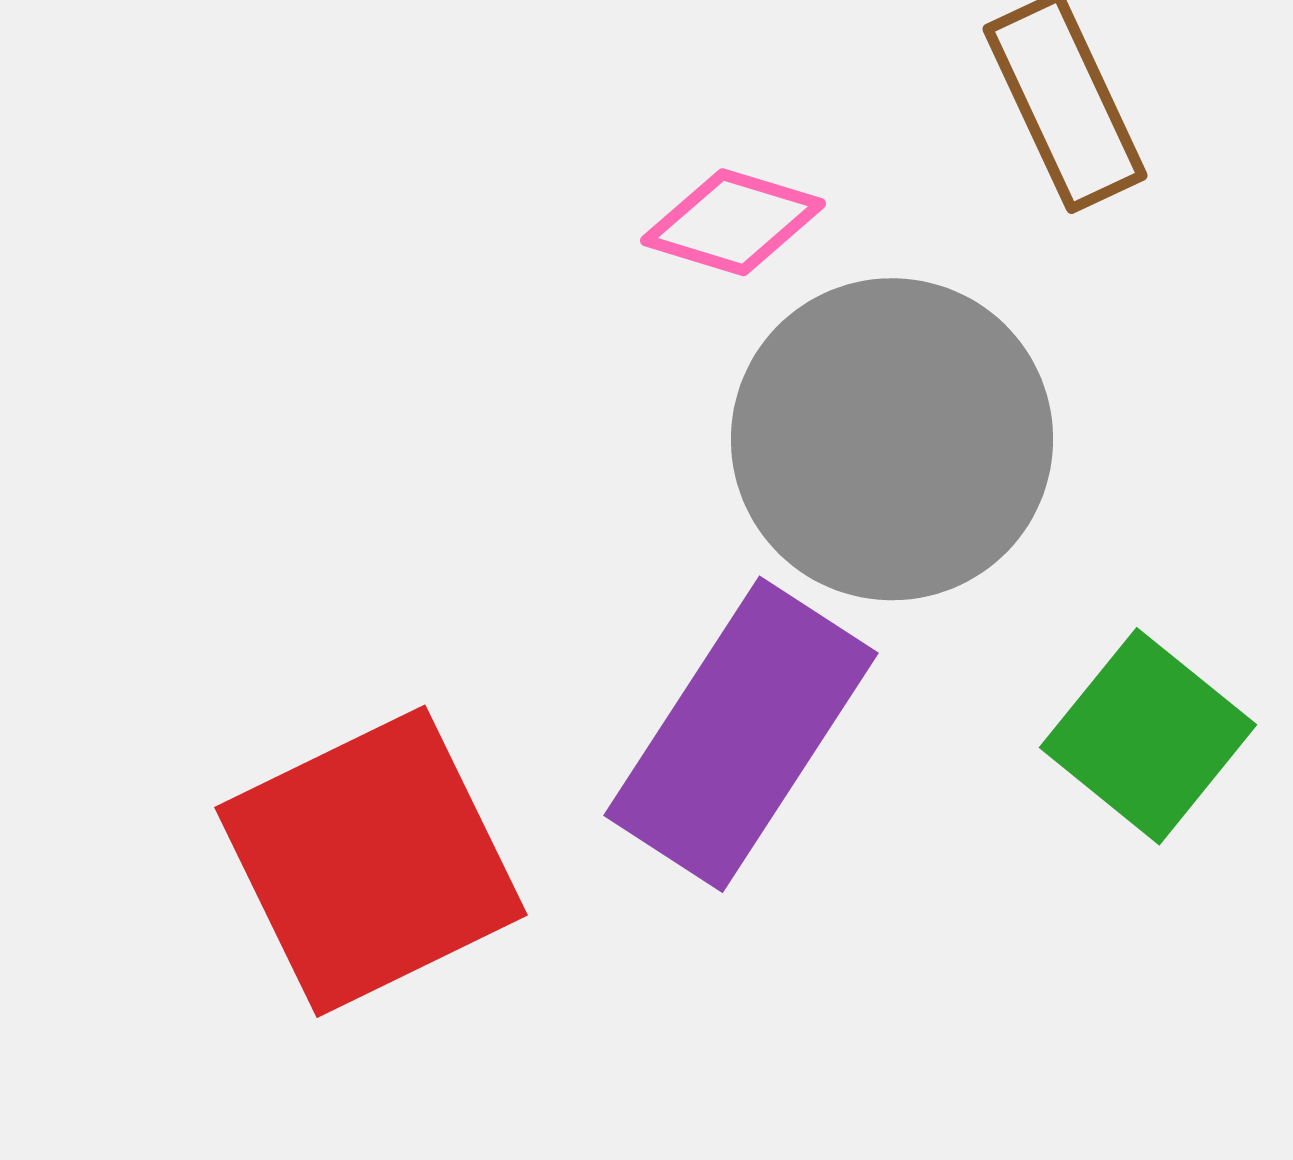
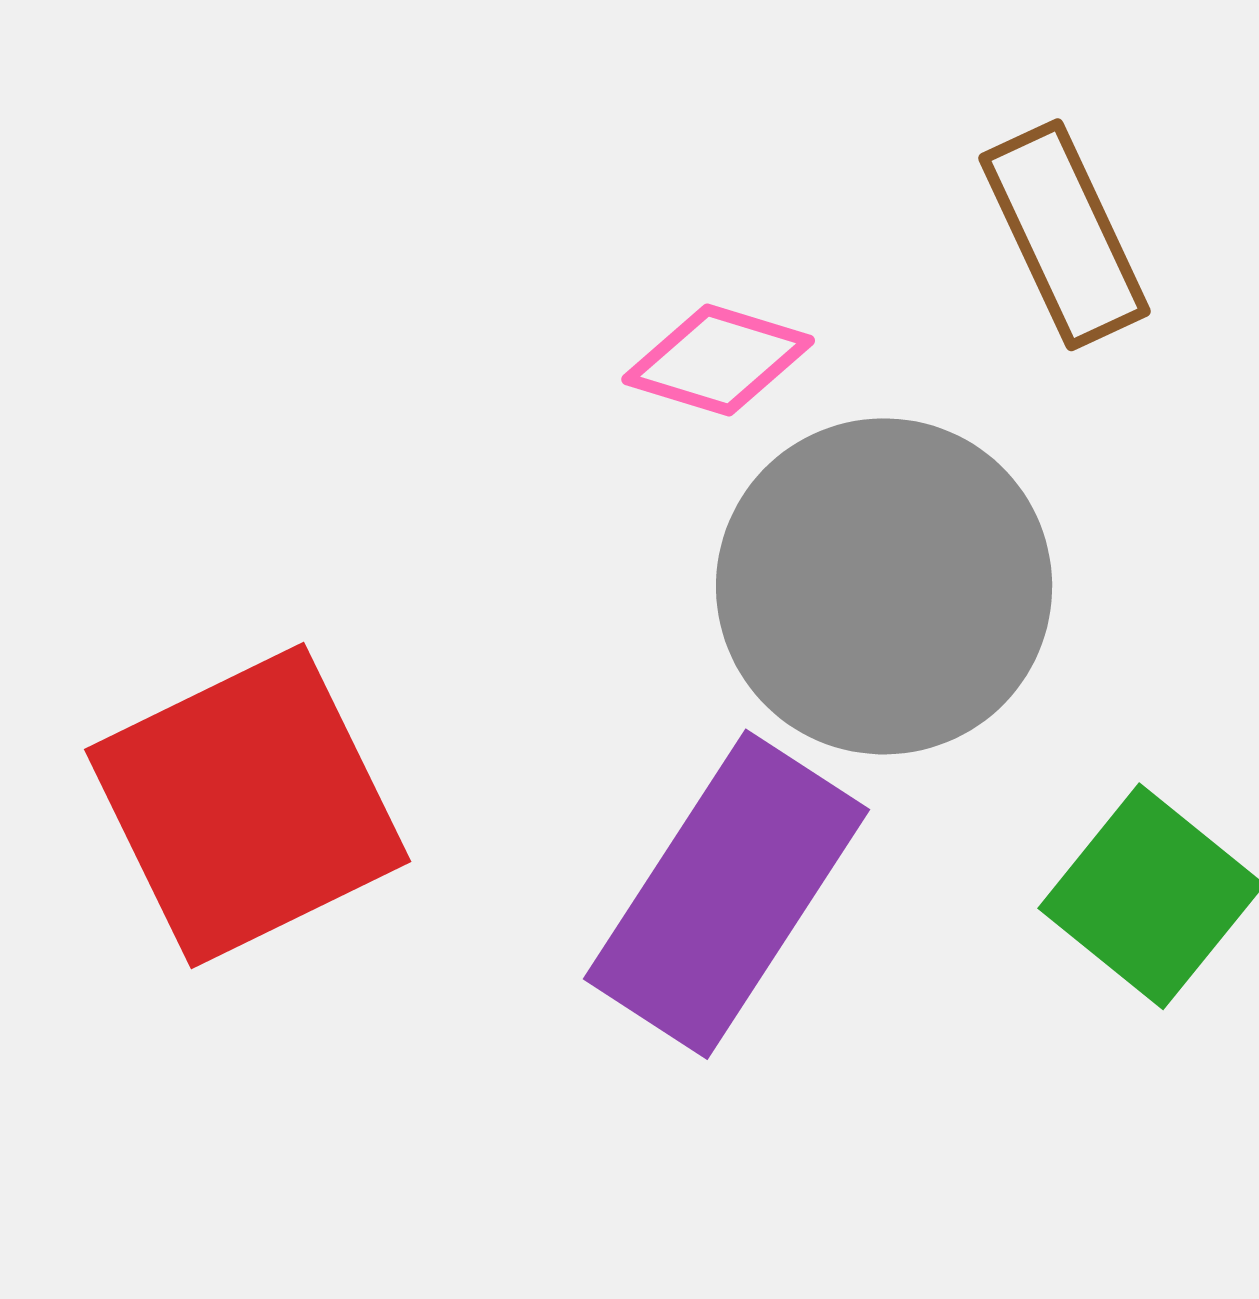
red square: (371, 861) -> (248, 806), moved

